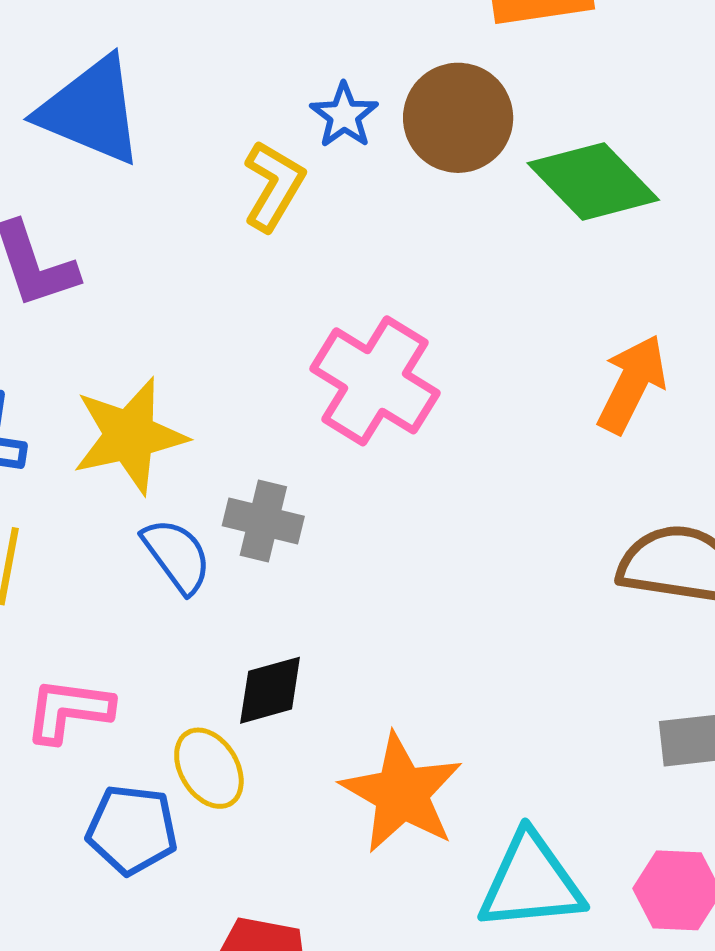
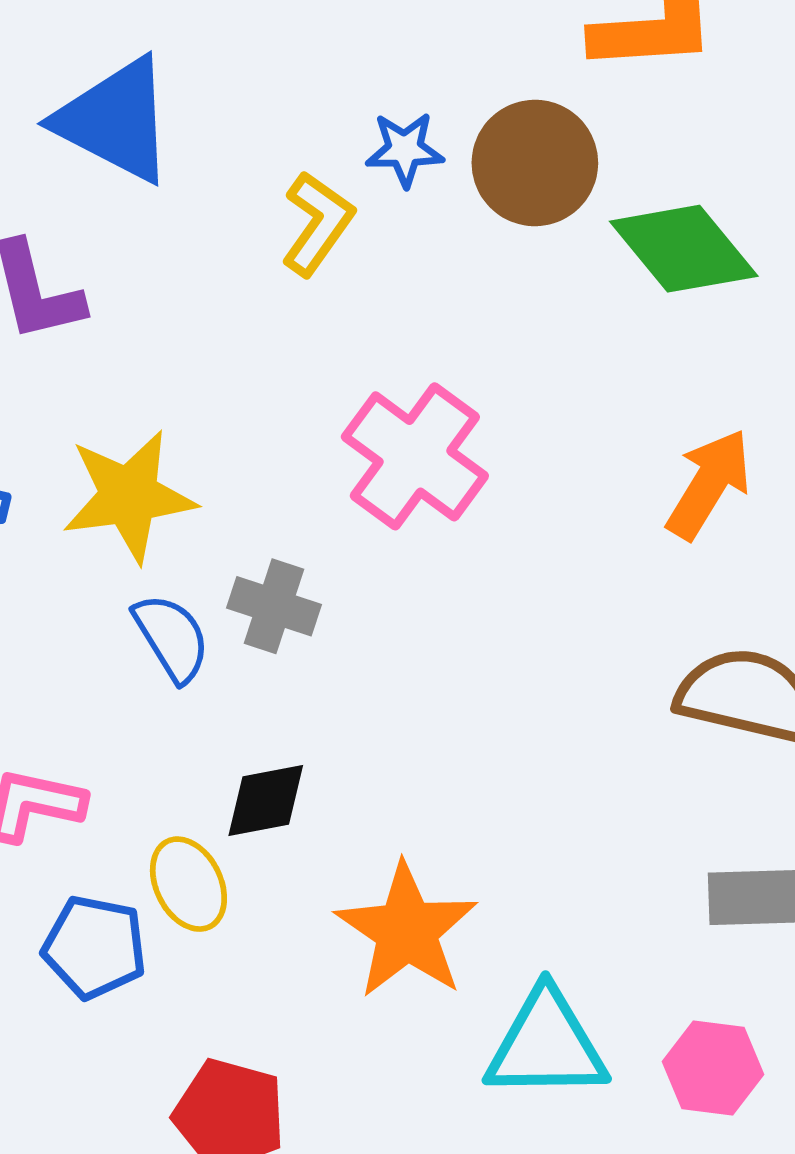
blue star: (344, 115) -> (405, 149), turned 30

